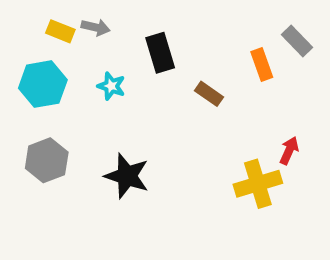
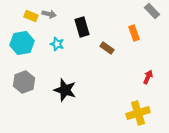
gray rectangle: (297, 41) -> (152, 11), moved
yellow cross: (258, 184) -> (138, 113), moved

